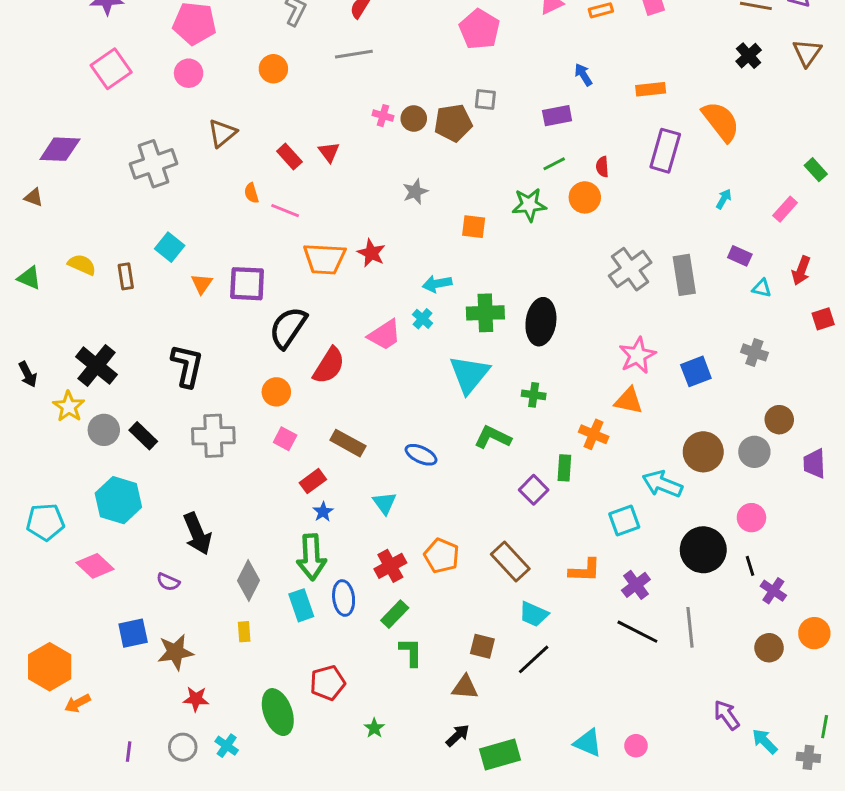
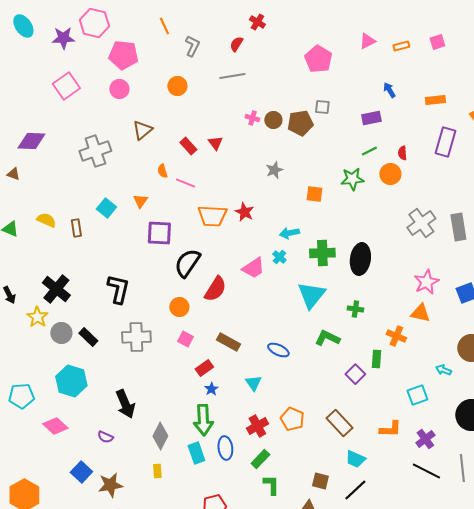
orange triangle: (202, 284) -> (140, 201), moved
cyan arrow: (662, 484) -> (443, 370), size x0.6
blue square: (133, 633) -> (81, 472), turned -35

